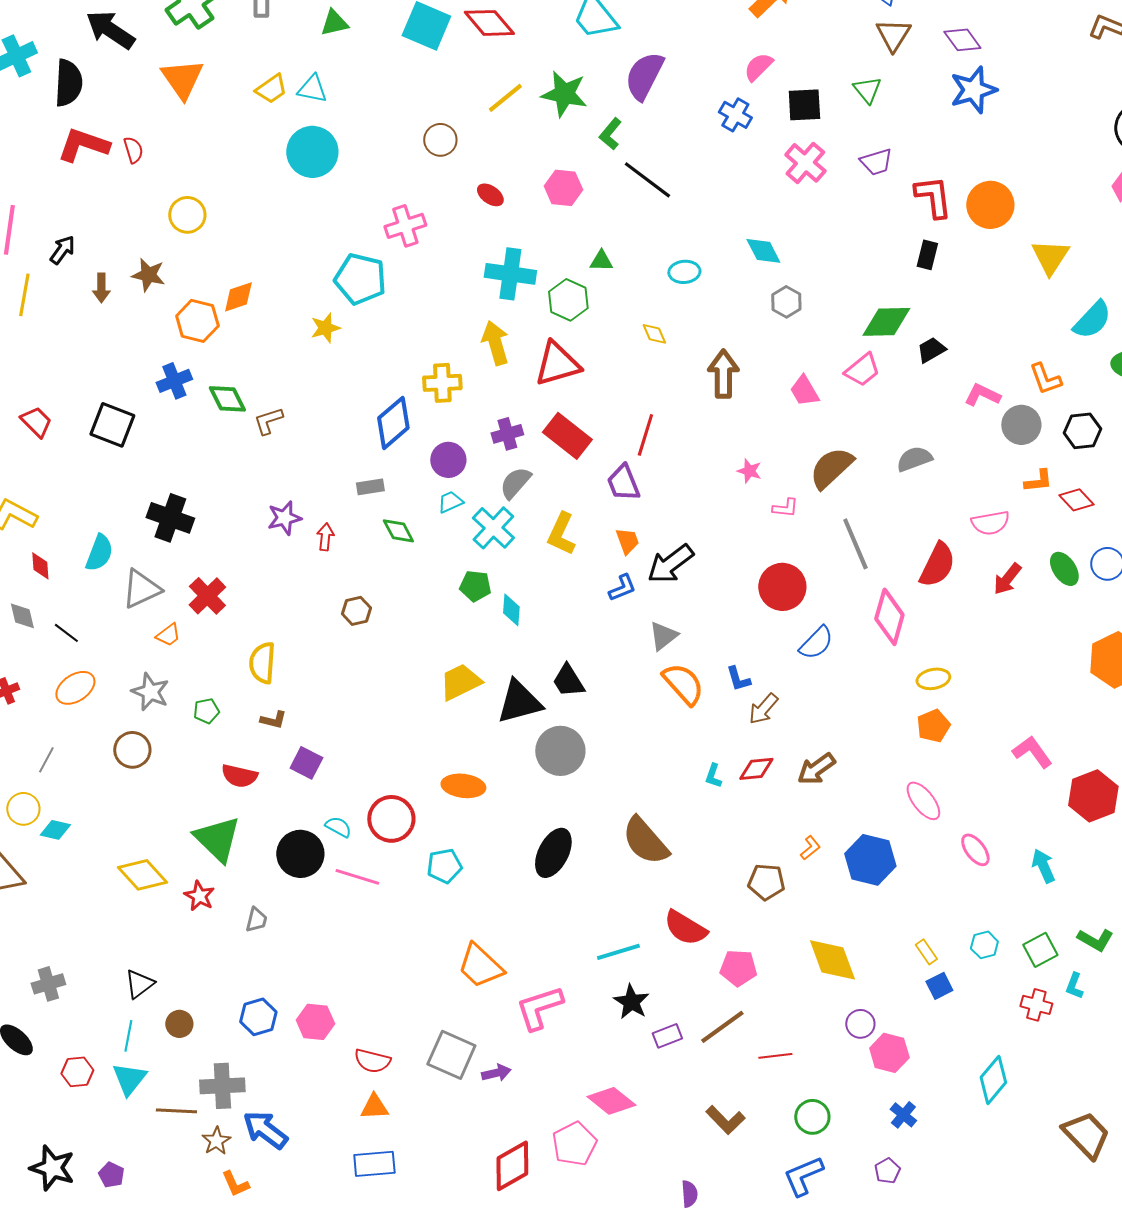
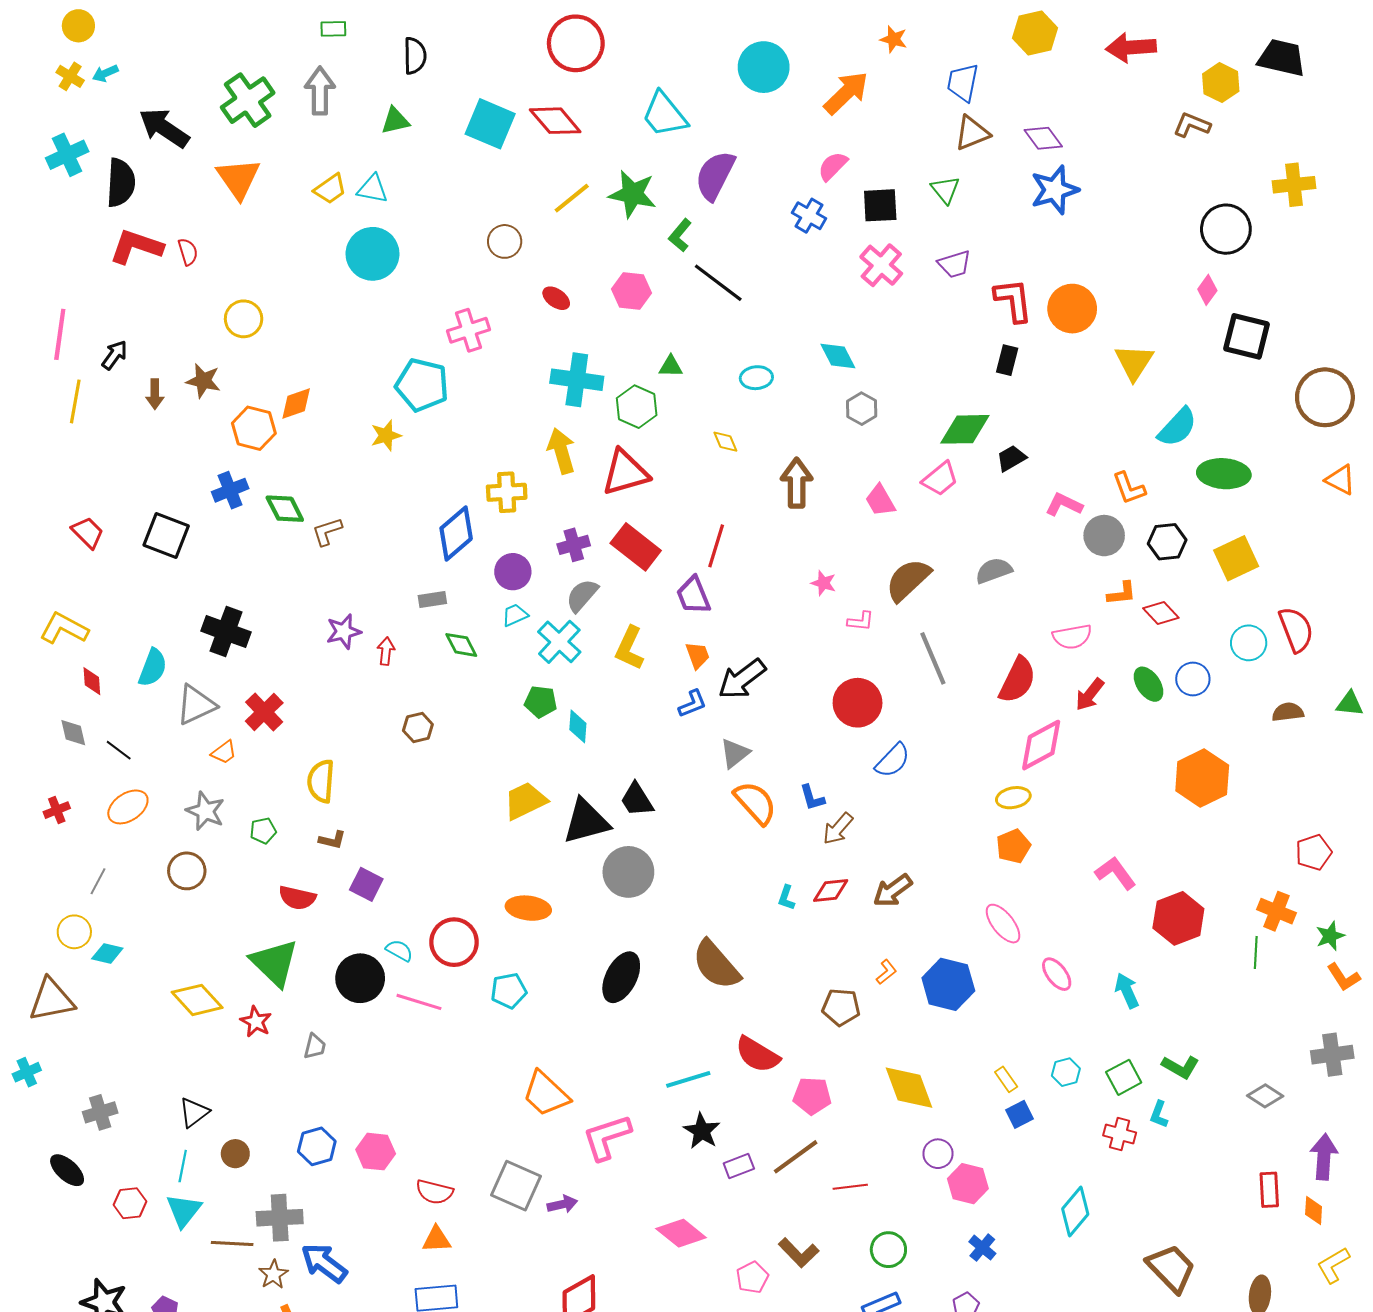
brown triangle: (893, 35) -> (972, 133), turned 36
pink diamond: (889, 617) -> (1041, 745), moved, turned 46
pink pentagon: (574, 1144) -> (752, 1277), moved, size x0.7

